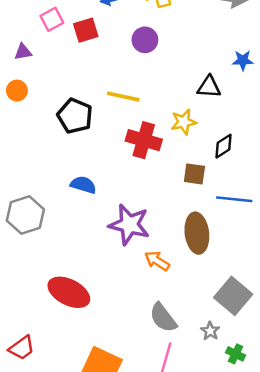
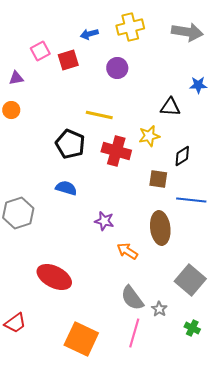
black pentagon: (75, 116) -> (70, 144), moved
purple star: (129, 225) -> (104, 221), size x0.6
gray star: (210, 331) -> (159, 309), moved

